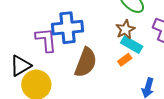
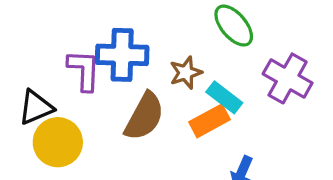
brown star: (125, 29) -> (186, 73), moved
orange rectangle: (125, 60) -> (209, 121), size x1.6

